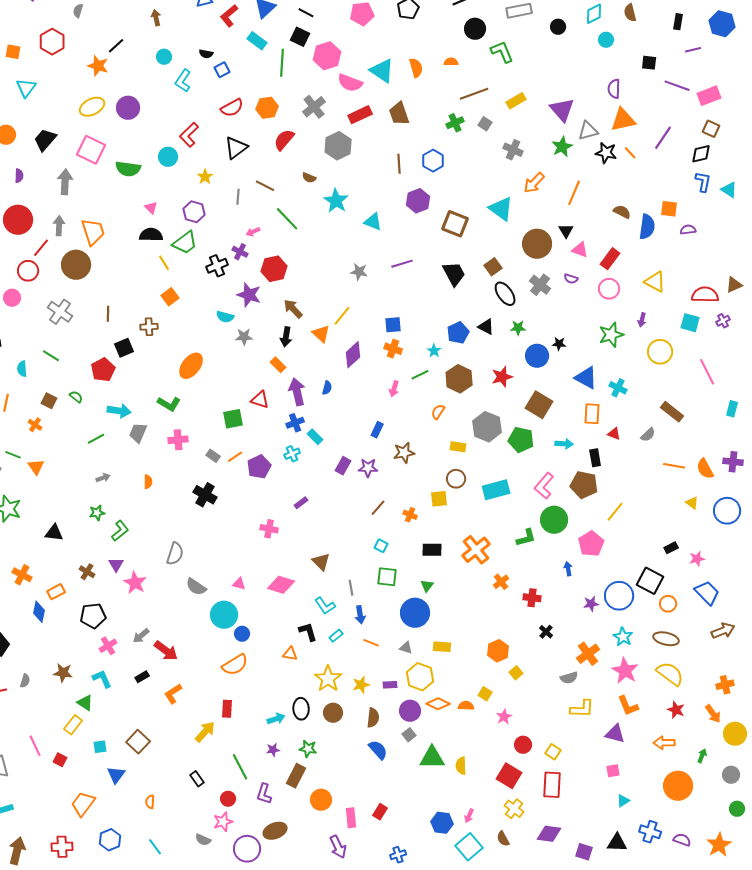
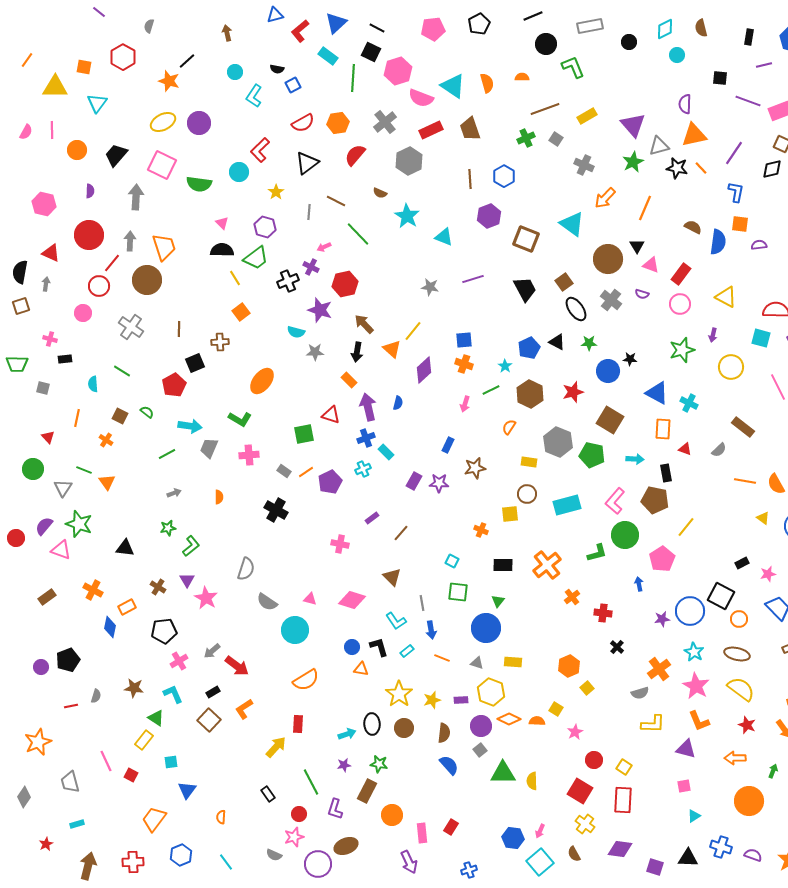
blue L-shape: (703, 182) -> (736, 192), moved
brown line: (378, 508) -> (401, 533), moved
blue circle: (242, 634) -> (352, 647), moved
brown square: (138, 742) -> (209, 720), moved

